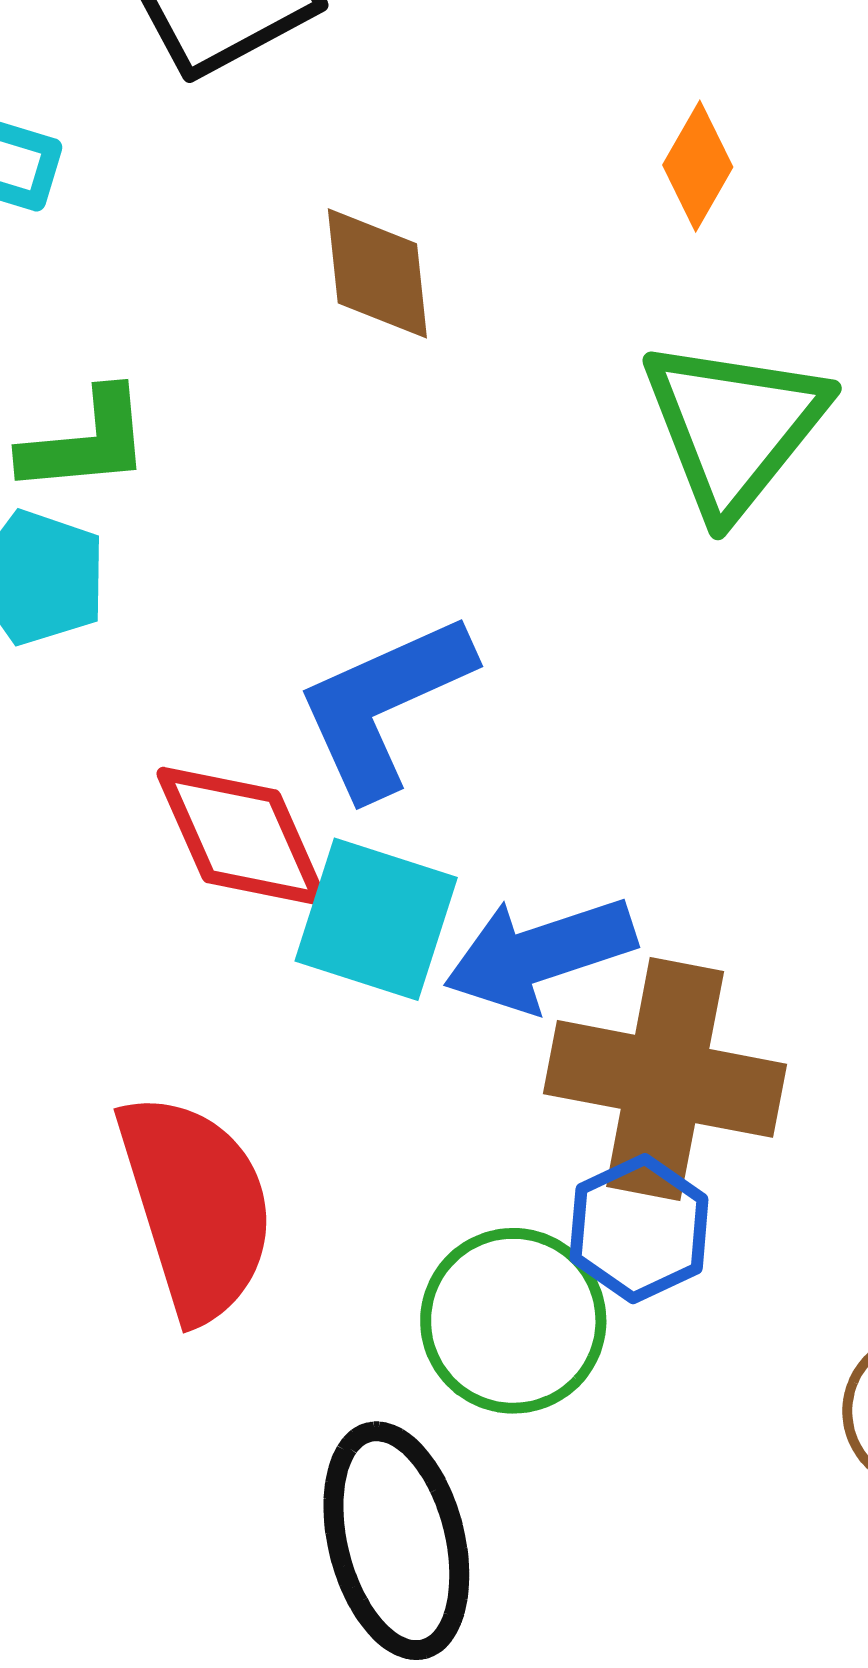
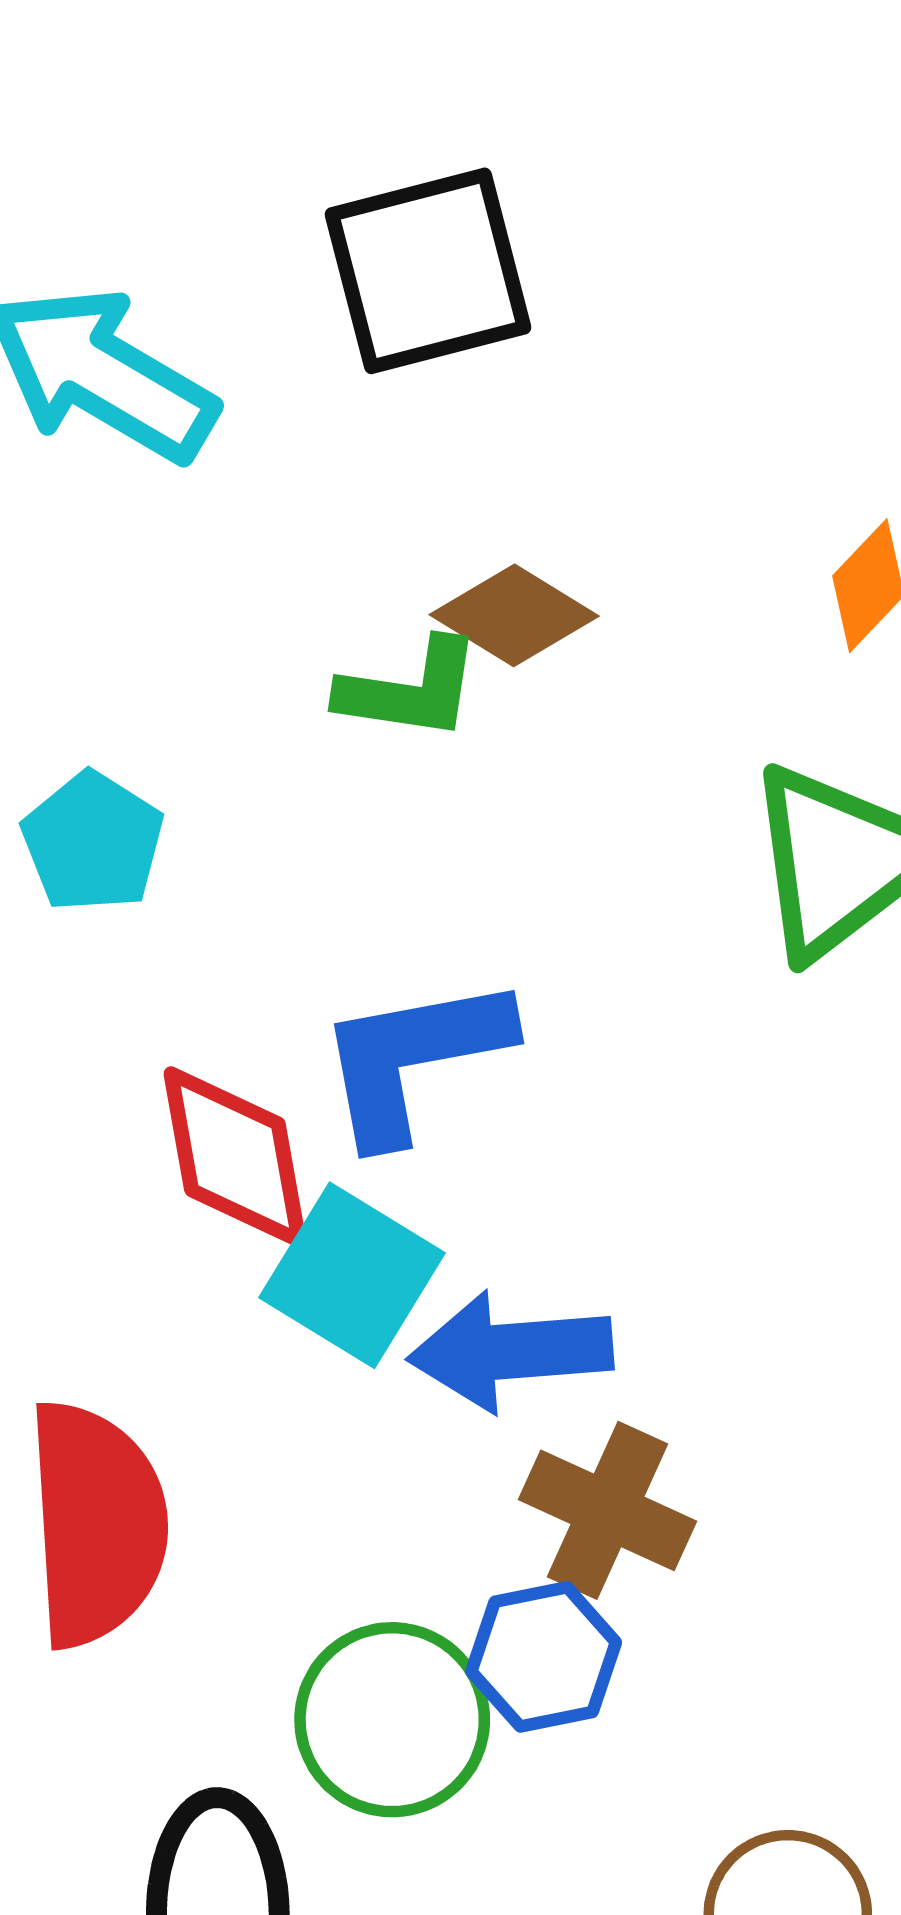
brown diamond: (377, 273) -> (514, 615), turned -66
green L-shape: (86, 442) -> (410, 690), moved
brown cross: (665, 1079) -> (607, 1510), size x0.7

